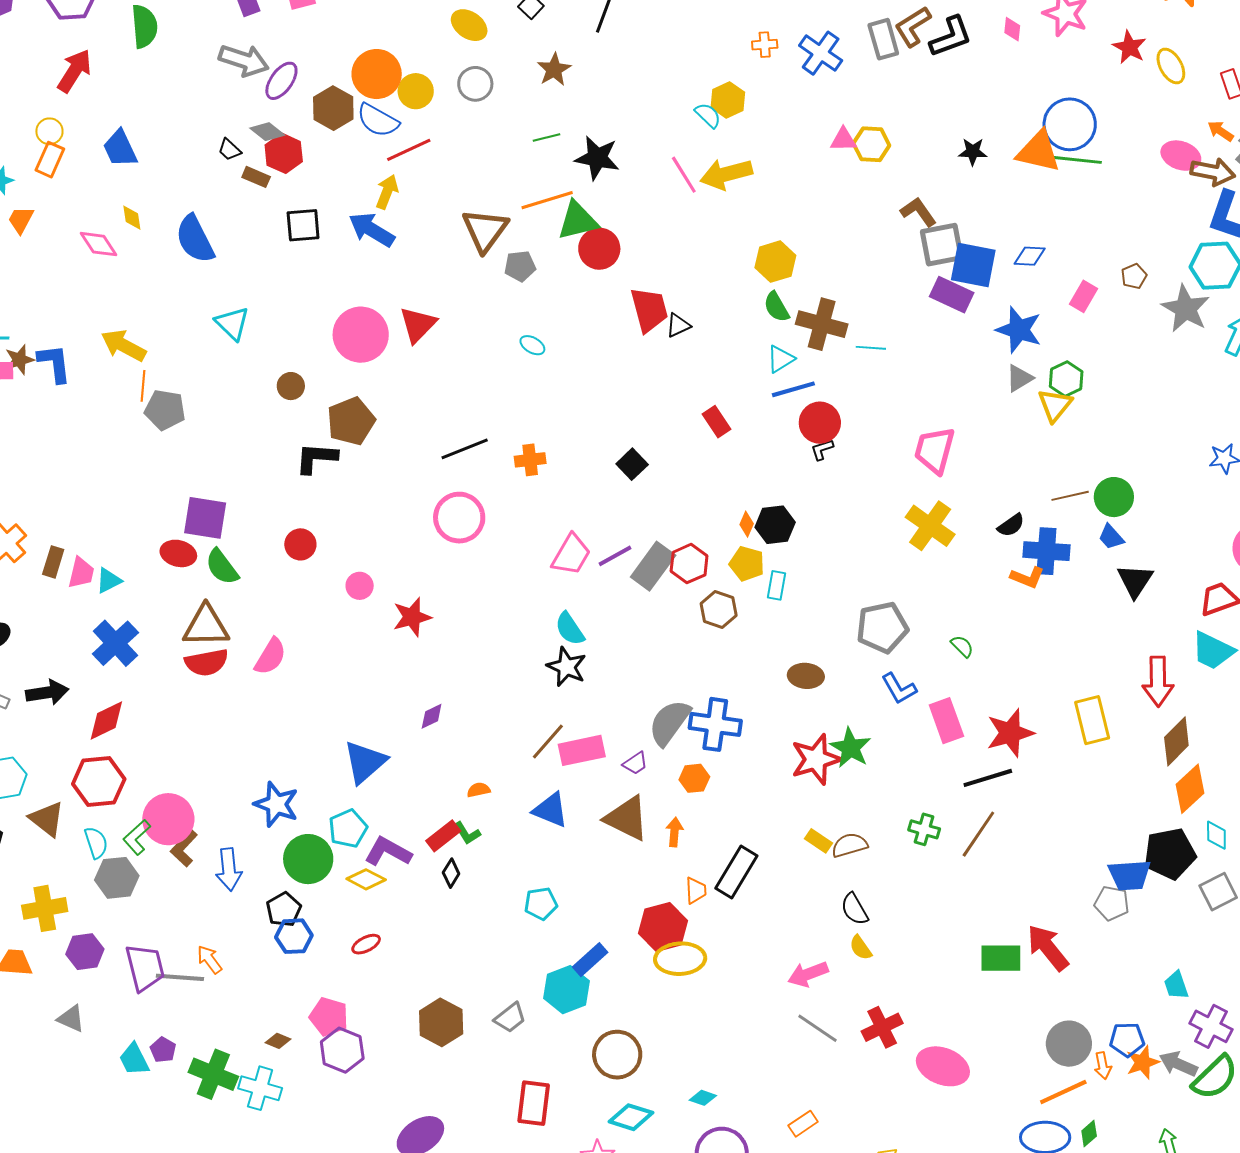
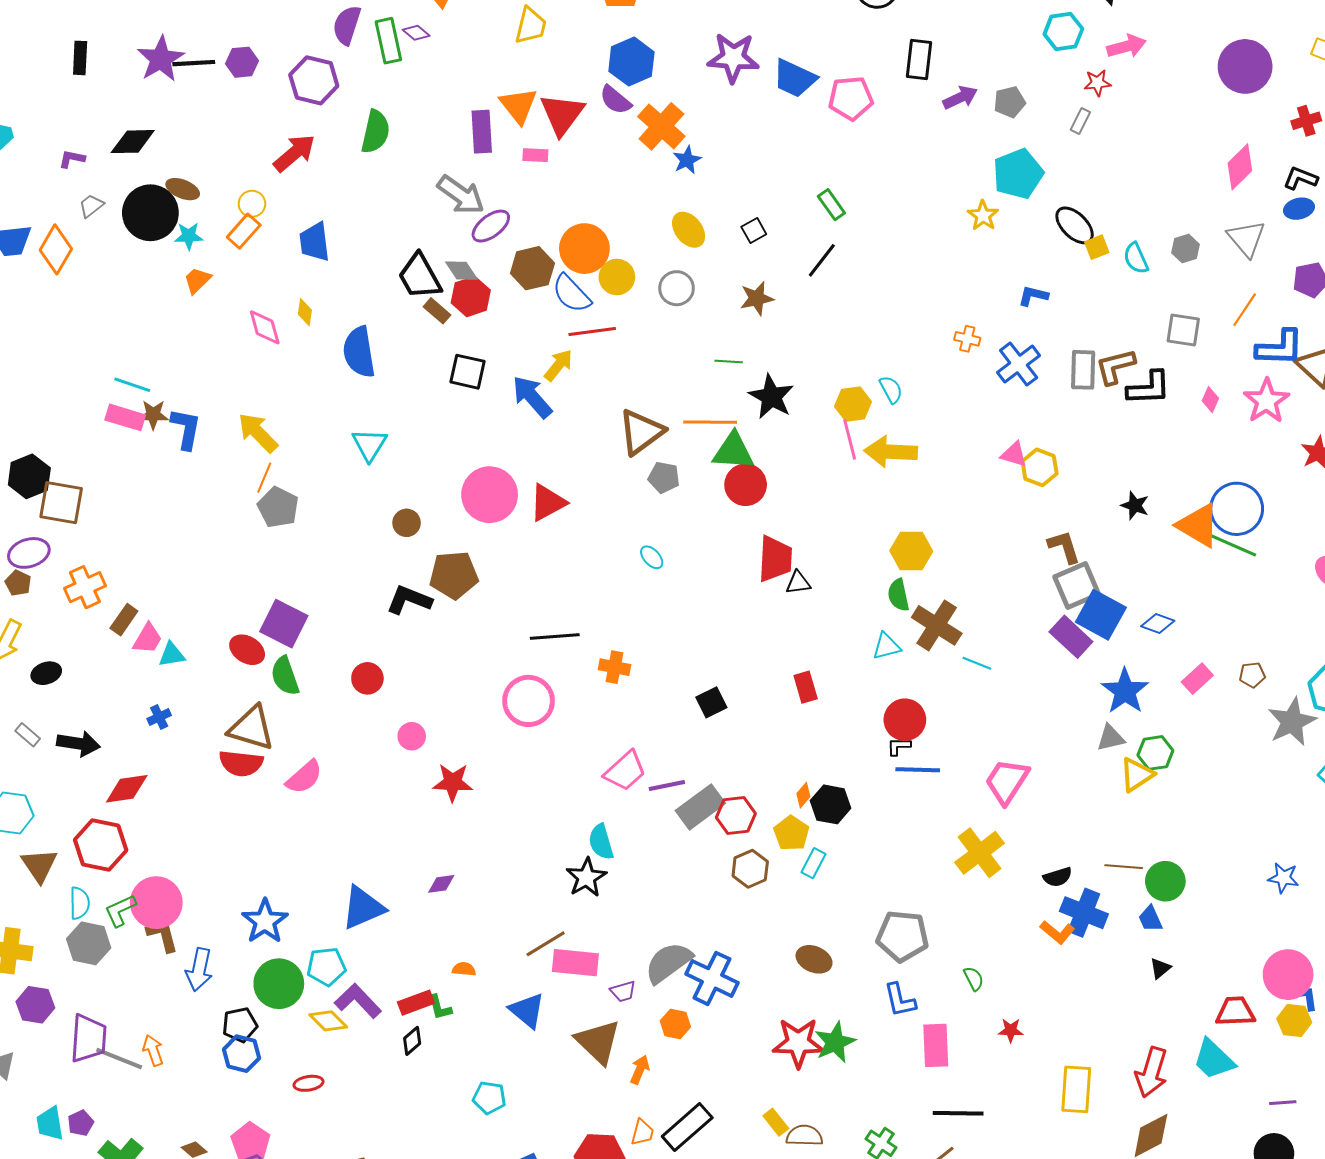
yellow hexagon: (728, 100) -> (853, 404), moved
black trapezoid: (230, 150) -> (420, 276), size x2.0
gray square: (942, 245) -> (1077, 586), turned -30
blue line: (793, 389) -> (918, 770), moved
black triangle: (1135, 581) -> (1160, 968), size x0.6
blue cross: (115, 643) -> (159, 717), size x0.5
red star: (1010, 733) -> (1011, 1030), moved, size x0.5
brown L-shape: (184, 848) -> (163, 935), turned 105

